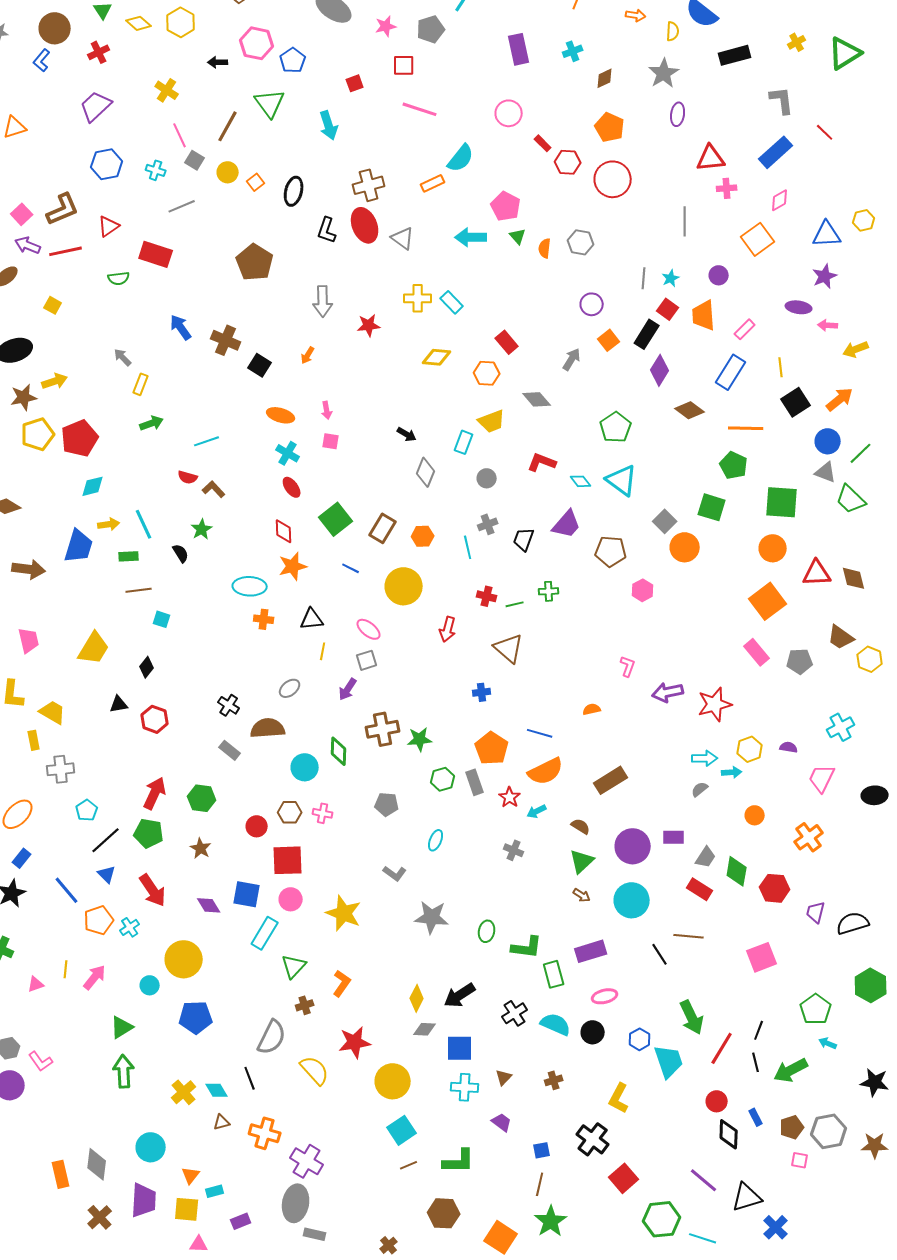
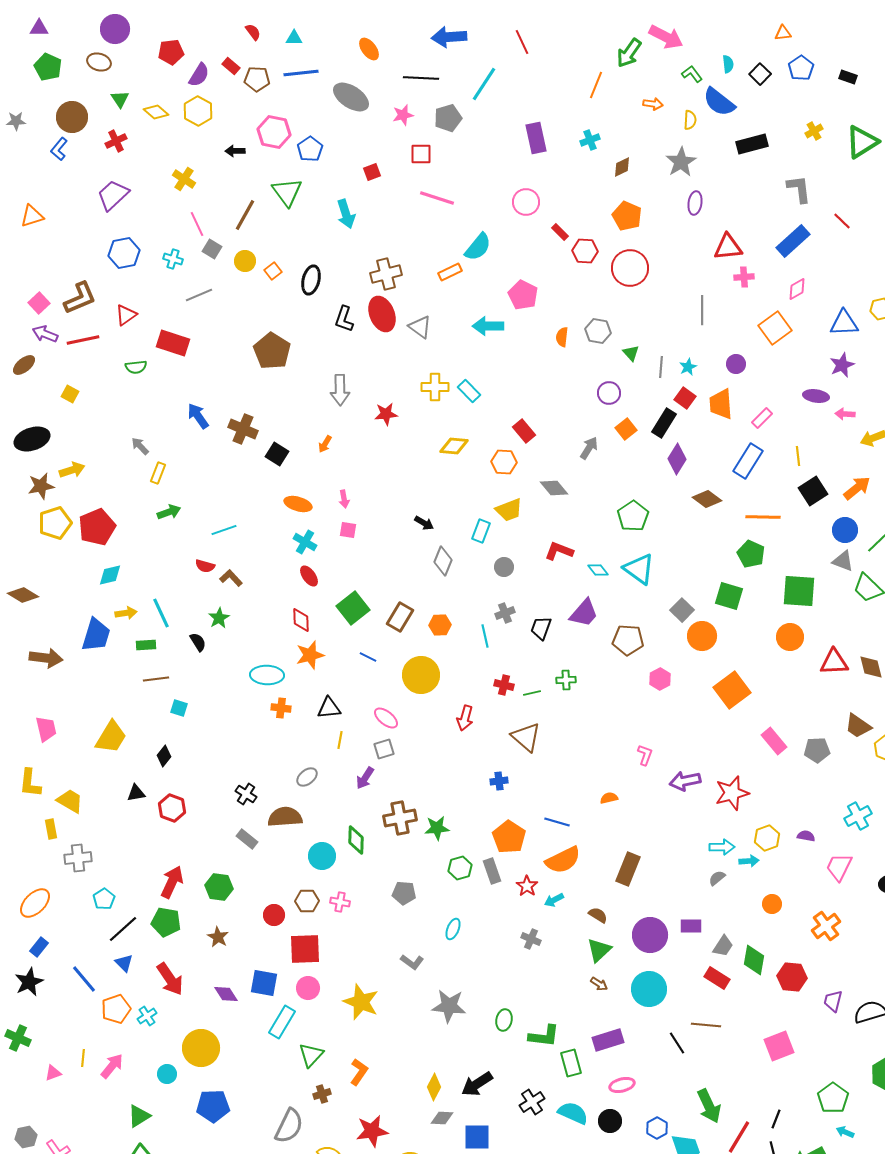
green triangle: (518, 236) -> (631, 353), moved
orange square: (768, 601) -> (732, 690), moved
brown rectangle: (611, 780) -> (628, 869), turned -36

